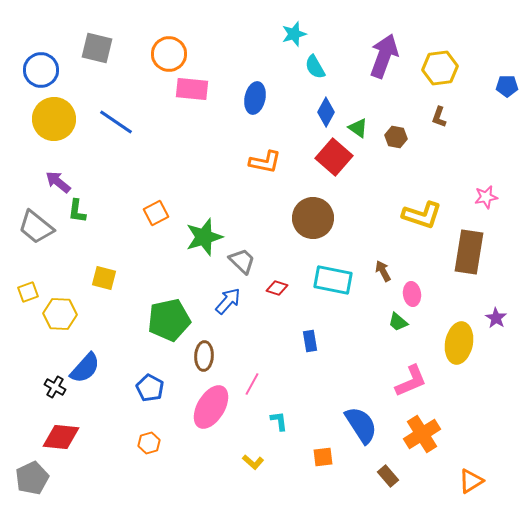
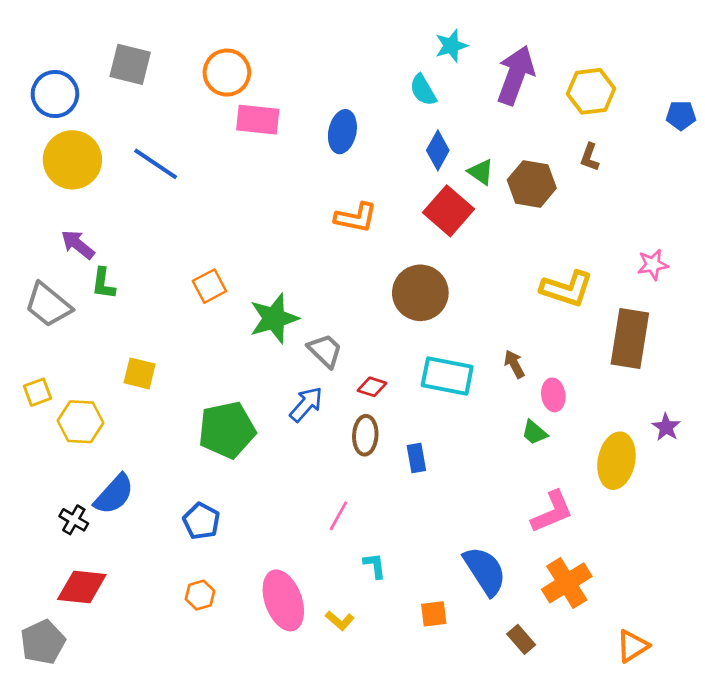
cyan star: (294, 34) -> (451, 46), moved
brown hexagon: (396, 137) -> (532, 184), size x1.6
brown ellipse: (204, 356) -> (365, 435), moved
pink ellipse: (211, 407) -> (283, 600), moved, turned -51

